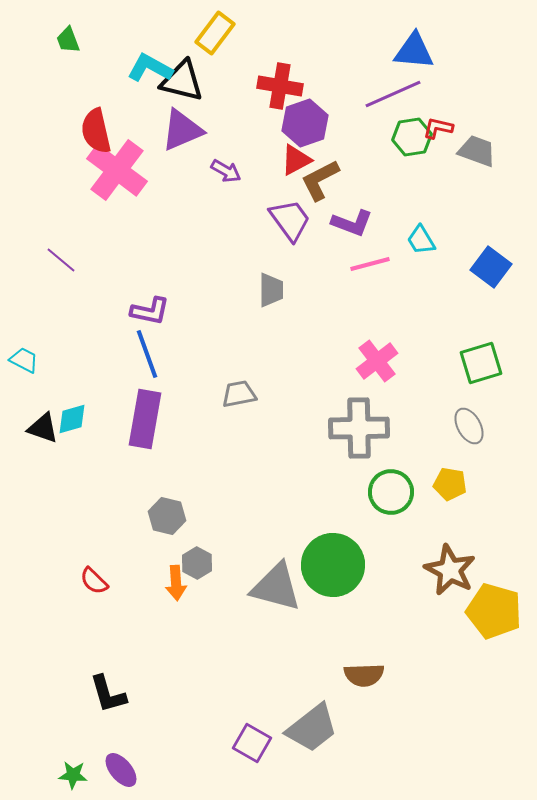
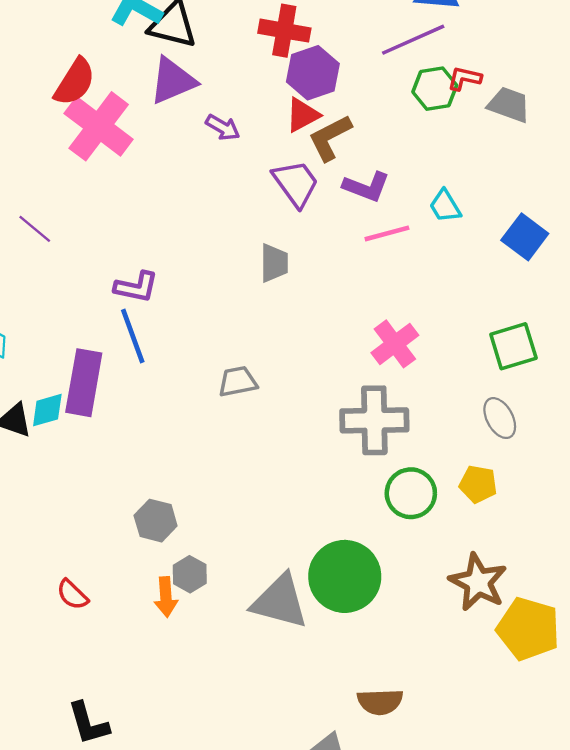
red semicircle: (96, 131) -> (75, 82), turned -135
purple rectangle: (145, 419) -> (84, 383), moved

